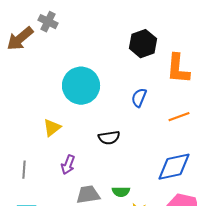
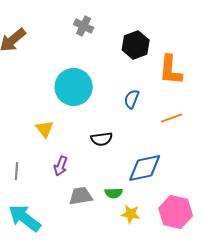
gray cross: (48, 22) -> (84, 26), moved
yellow triangle: (52, 128) -> (45, 129), turned -30
blue diamond: (174, 167) -> (145, 168), moved

